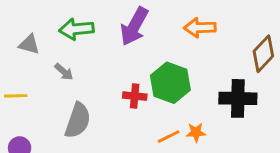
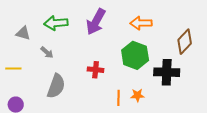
green hexagon: (170, 83) -> (135, 55), moved
orange line: (169, 137) -> (119, 98), turned -63

